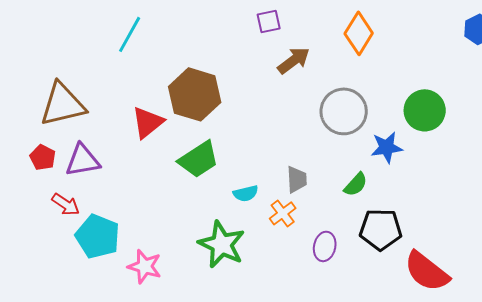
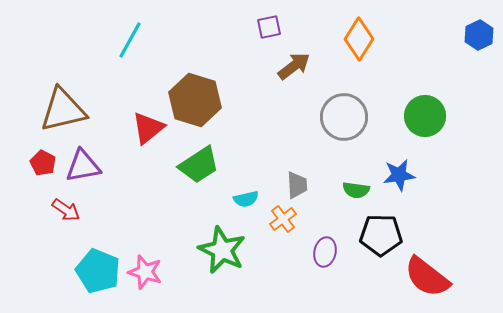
blue star: (387, 147) -> (399, 175), moved
green semicircle: (356, 184) -> (356, 190), turned 56
cyan pentagon: (98, 236) -> (98, 271), moved

